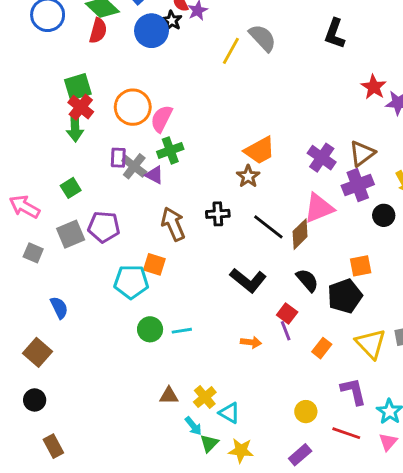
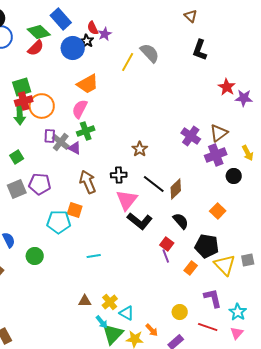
red semicircle: (98, 31) -> (36, 48), turned 30
red cross: (81, 107) -> (24, 101), turned 36
orange circle: (133, 107) -> (42, 106), moved
orange trapezoid: (260, 150) -> (88, 84), moved
pink triangle: (319, 208) -> (127, 200), moved, turned -30
orange square: (361, 266) -> (218, 211), turned -35
black pentagon: (345, 296) -> (207, 246), moved, turned 30
green circle: (150, 329) -> (35, 256), moved
orange arrow: (251, 342) -> (152, 330), moved, turned 40
green triangle: (209, 443) -> (113, 334), size x1.6

